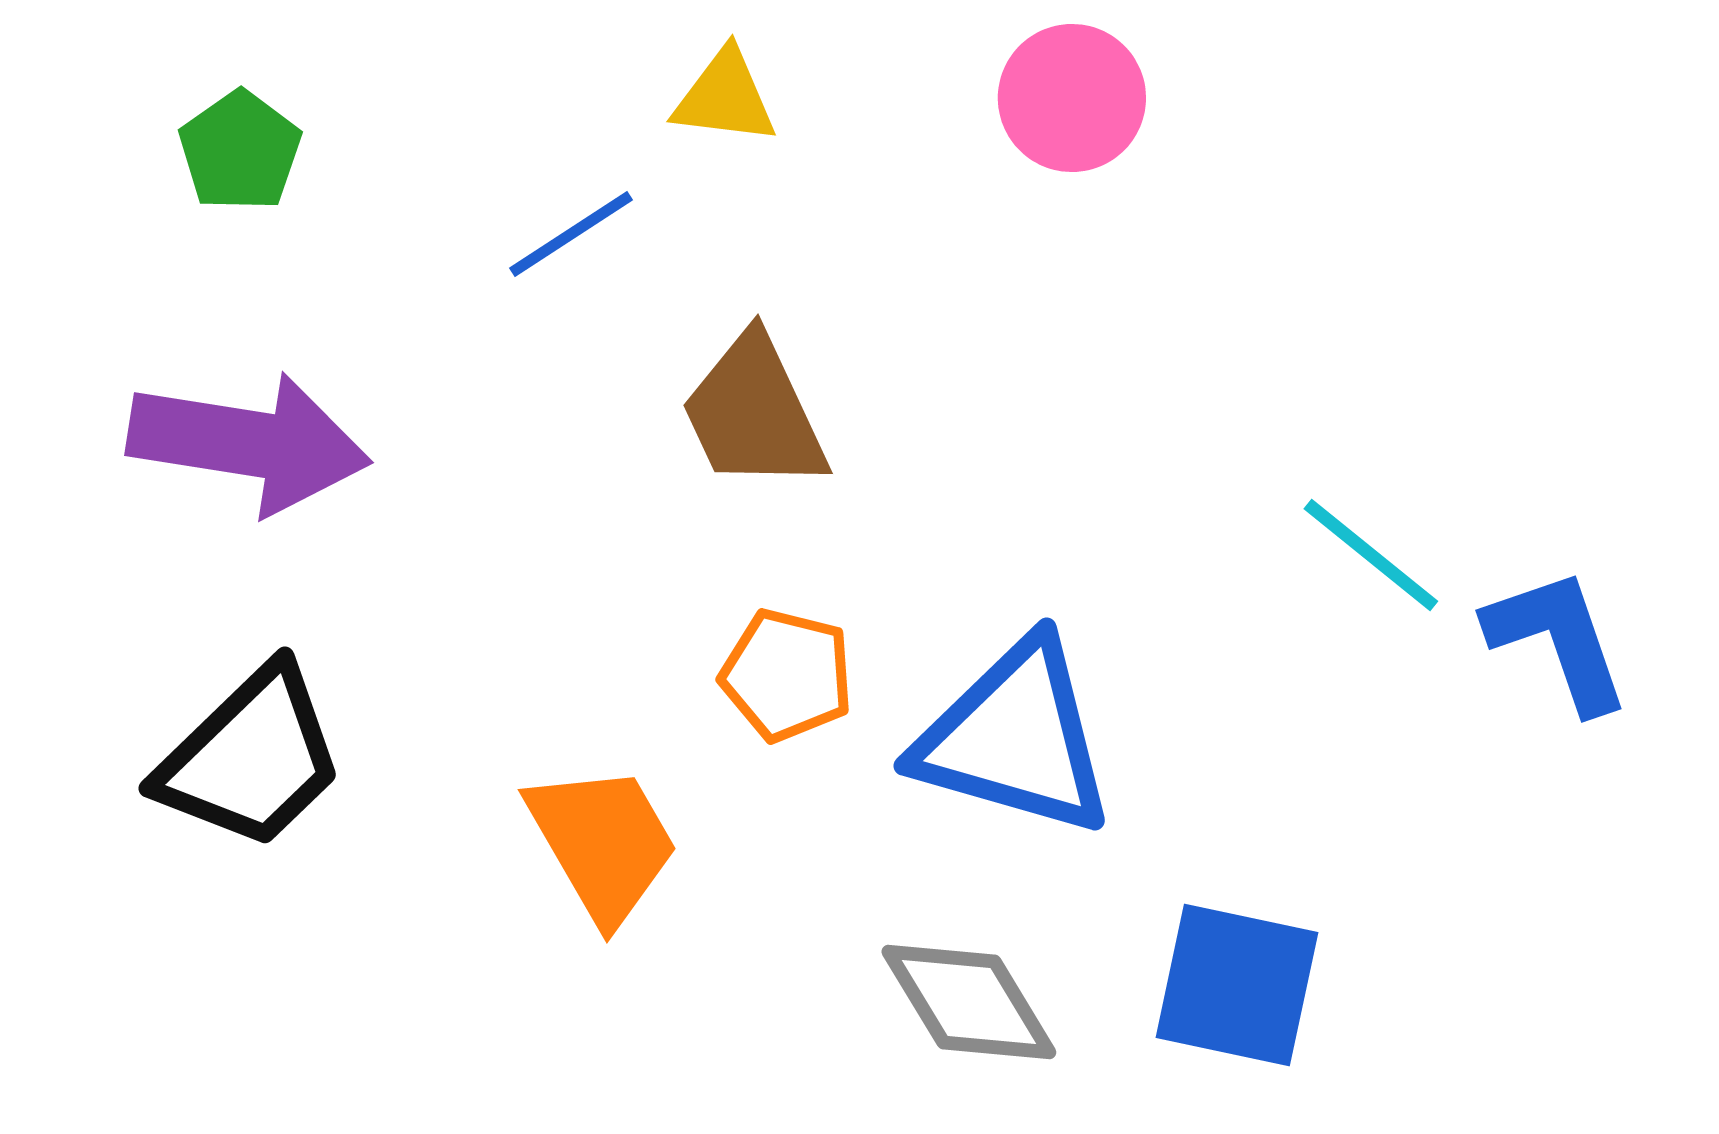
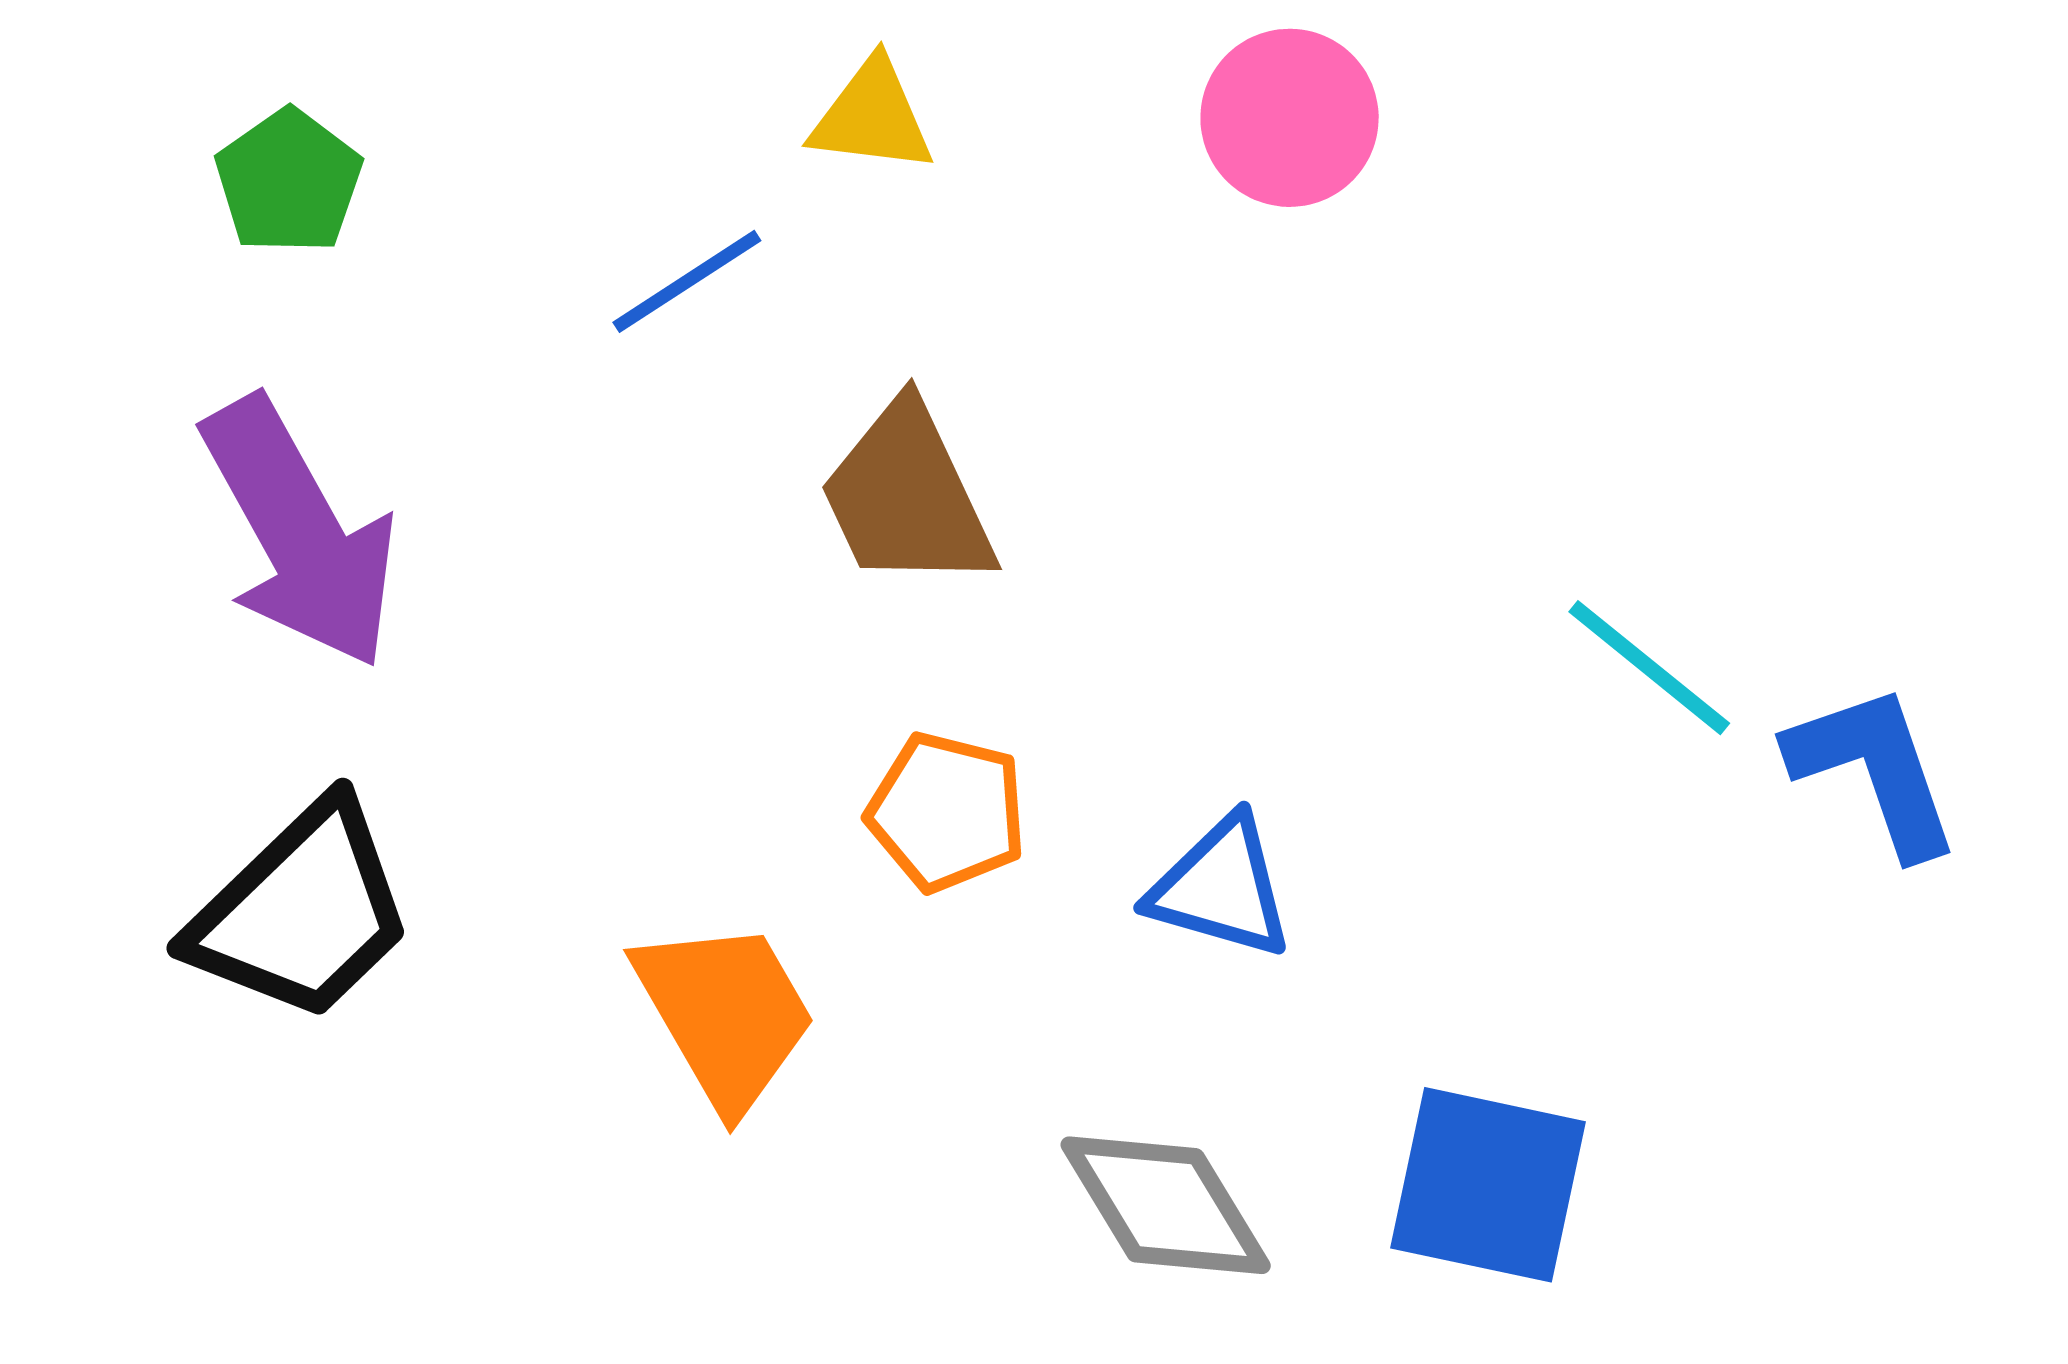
purple arrow: (249, 443) -> (300, 533), turned 52
blue triangle: (1015, 738) -> (1221, 888), size x0.6

